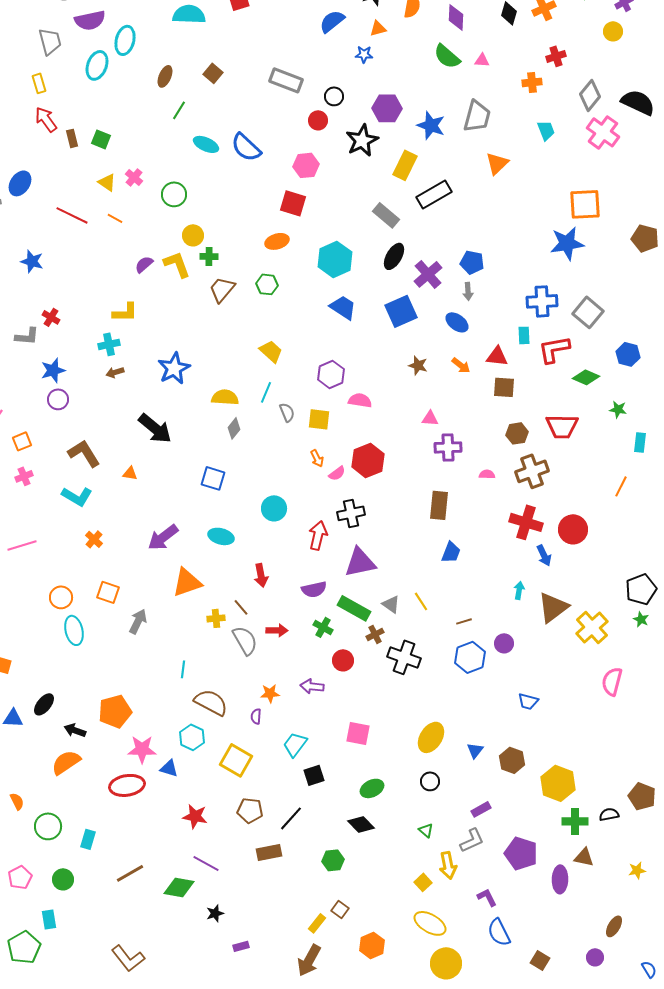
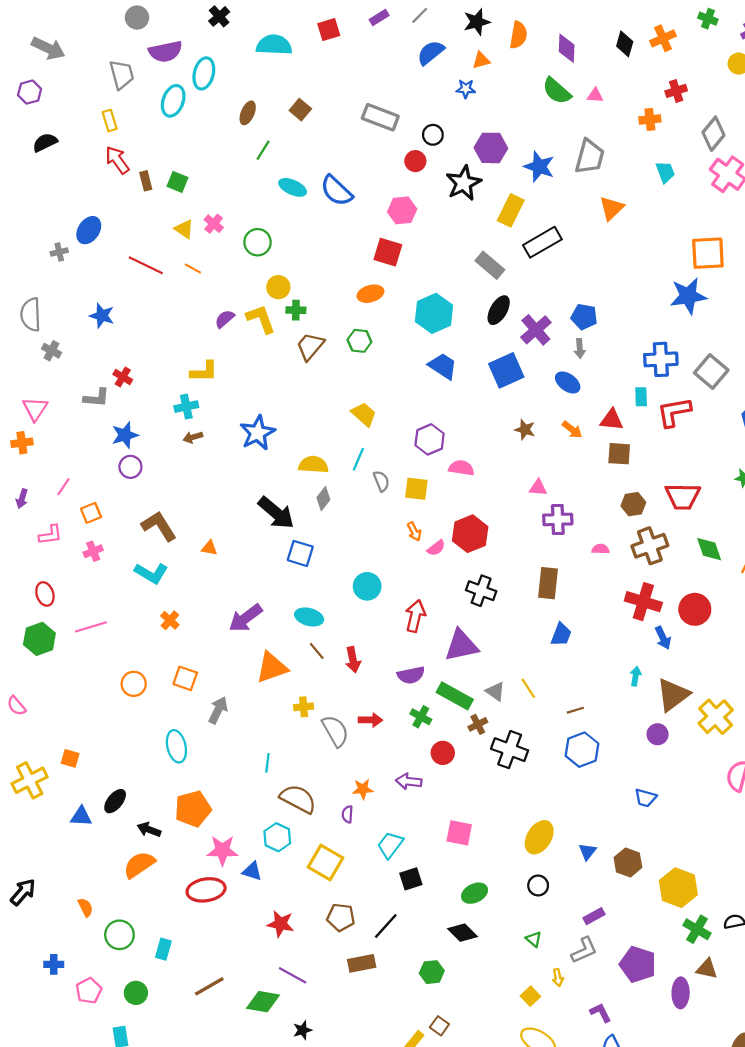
green diamond: (586, 377) -> (709, 549), moved, turned 48
black arrow: (155, 428) -> (276, 513), moved
black cross: (351, 513) -> (481, 591), moved, turned 32
brown line: (241, 607) -> (317, 651), moved
cyan ellipse: (74, 630) -> (176, 746), moved
purple circle: (504, 643) -> (658, 734), moved
green cross: (575, 821) -> (697, 929), turned 30
yellow arrow: (448, 865) -> (558, 978), size x0.6

